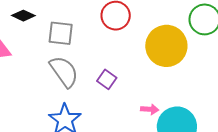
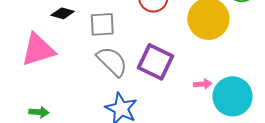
purple square: (107, 79) -> (155, 62), size x1.8

